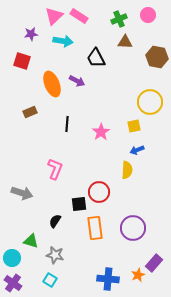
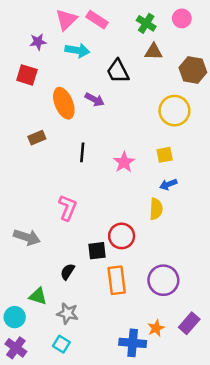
green cross: (119, 19) -> (146, 23), turned -35
yellow circle: (150, 102) -> (174, 111), moved
orange star: (138, 275) -> (156, 328), moved

